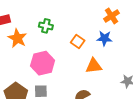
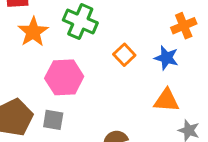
green cross: (46, 26) -> (80, 21), size x1.5
orange triangle: (94, 66) -> (166, 100), moved

